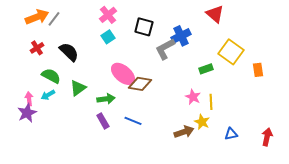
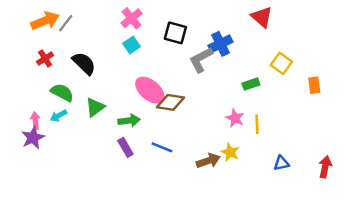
yellow square: (231, 52) -> (281, 63), size x0.7
yellow star: (202, 122) -> (230, 152), moved
brown arrow: (184, 132) -> (208, 161), moved

